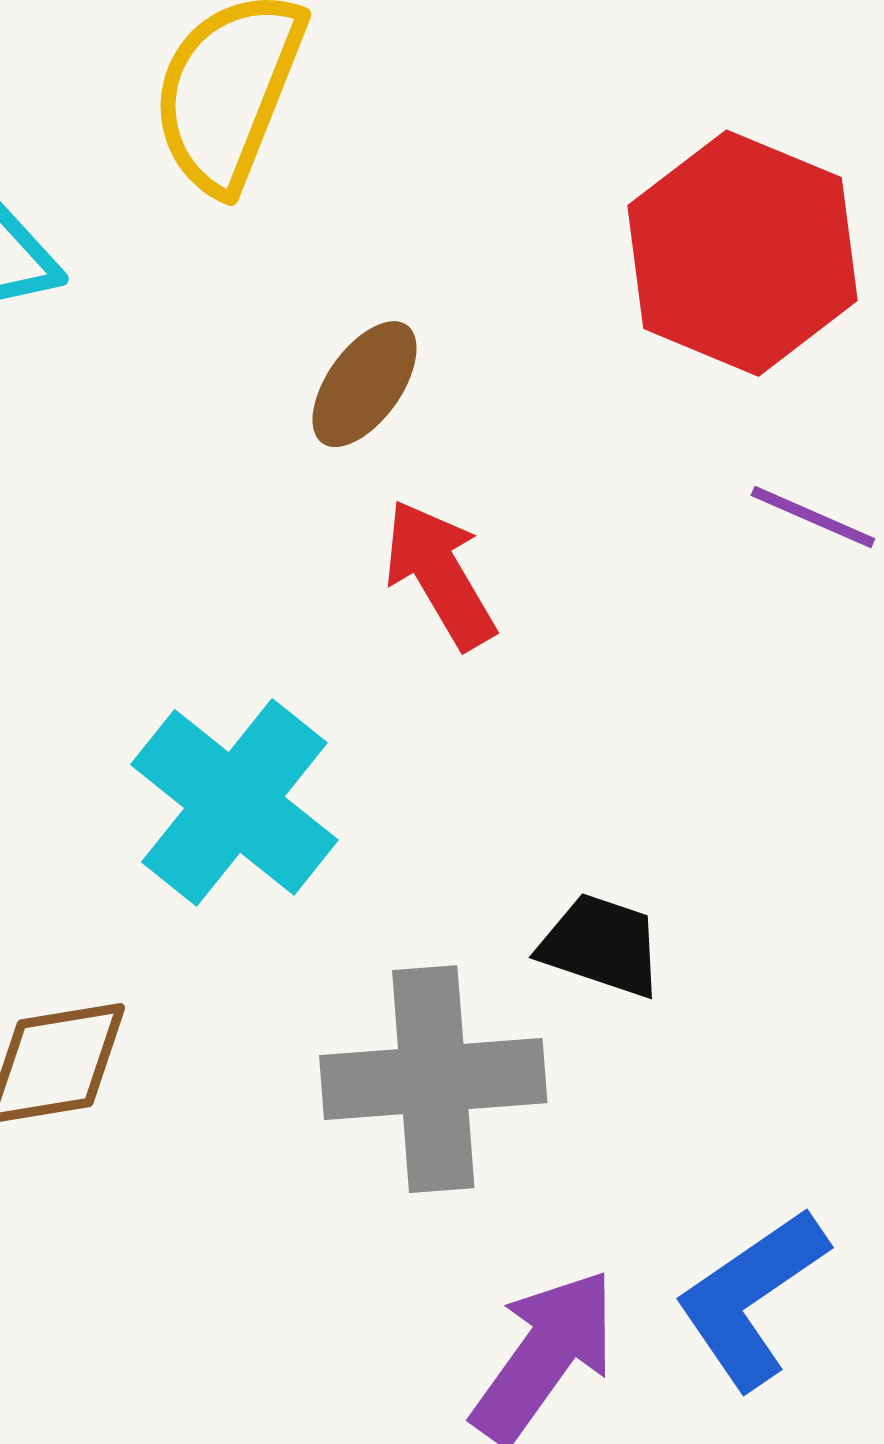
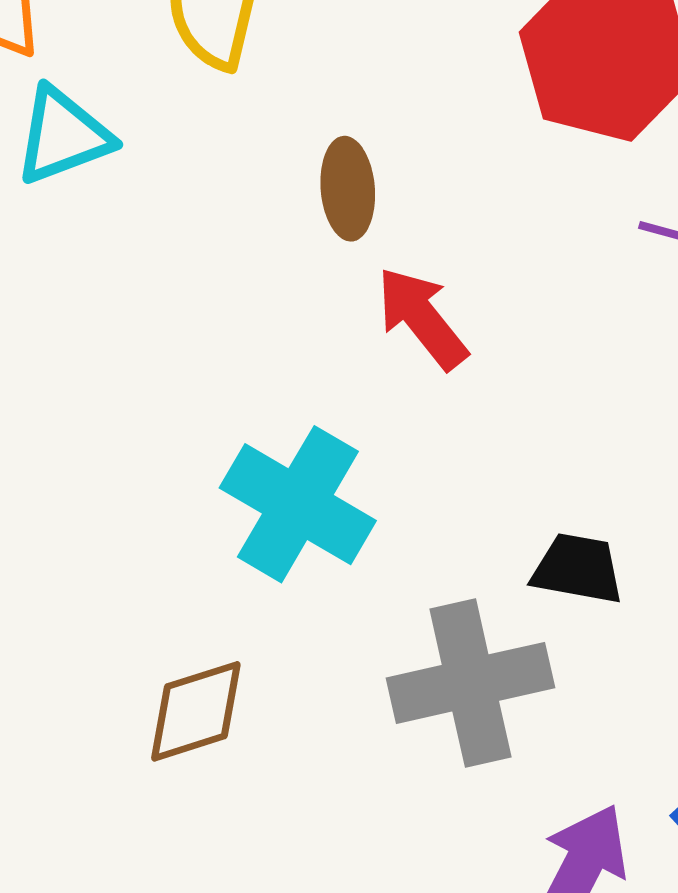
brown ellipse: (365, 384) -> (348, 189), turned -32

